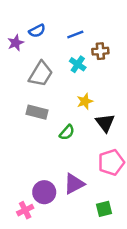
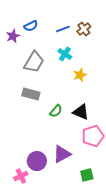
brown cross: (100, 51) -> (84, 29), moved, turned -32
yellow star: (85, 101) -> (80, 75), moved
black triangle: (105, 123) -> (81, 112), moved, turned -30

